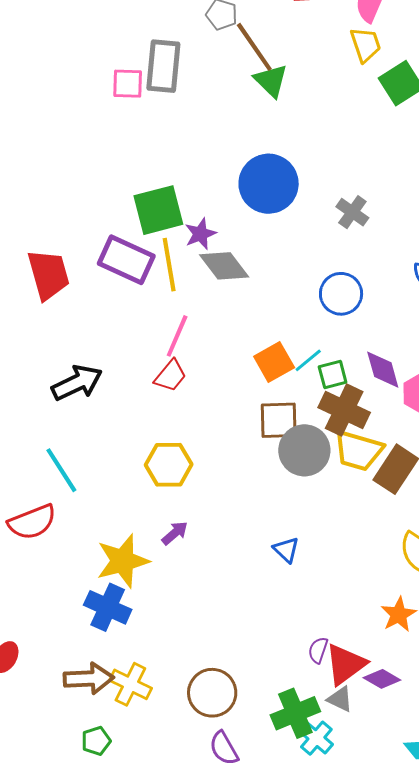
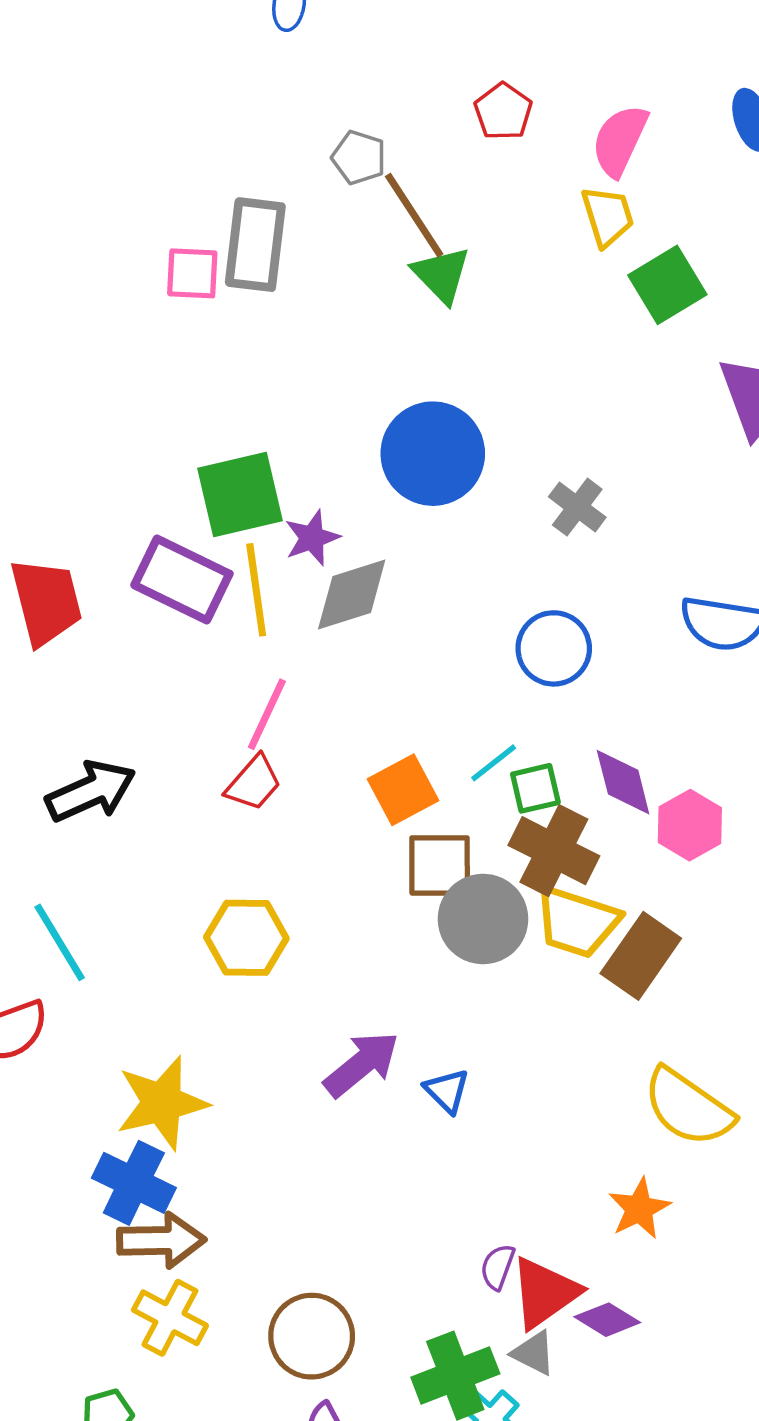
gray diamond: (224, 266) -> (352, 595), turned -72
orange square: (274, 362) -> (403, 790), moved
purple arrow: (175, 533) -> (362, 1064), moved, size x1.6
brown arrow: (89, 679) -> (161, 1240), moved

